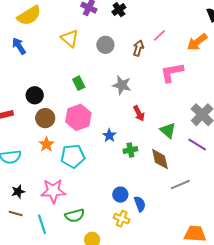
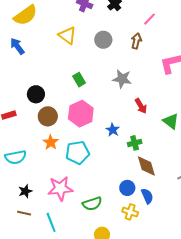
pink line: (159, 35) -> (149, 19), moved
brown diamond: (160, 159) -> (146, 166), moved
green semicircle: (75, 216) -> (92, 204), moved

